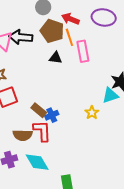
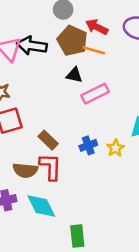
orange line: (69, 37) -> (94, 50), turned -60
pink rectangle: (83, 51) -> (95, 94), moved, turned 70
blue cross: (52, 115) -> (88, 145), moved

